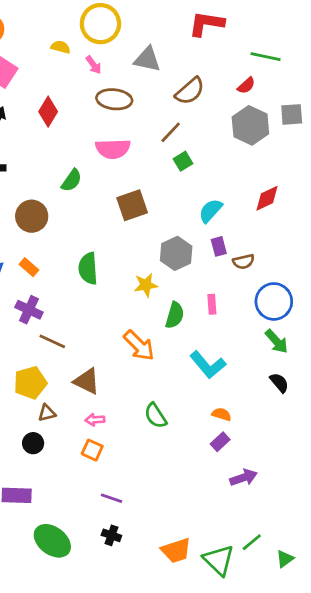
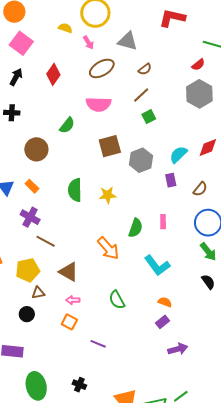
brown semicircle: (190, 91) -> (145, 69), moved, size x0.6
brown ellipse: (114, 99) -> (102, 68), turned -40
cyan semicircle: (211, 211) -> (178, 155), moved
gray hexagon: (176, 253) -> (141, 160), moved
brown semicircle: (244, 262) -> (200, 189), moved, turned -42
yellow star: (146, 285) -> (108, 195), moved
purple line: (111, 498) -> (98, 344), moved
green ellipse: (52, 541) -> (36, 386), turned 36

